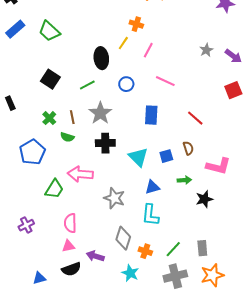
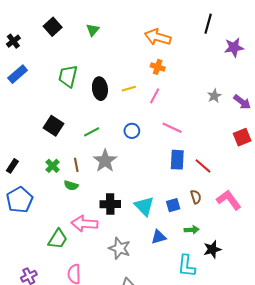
orange cross: (136, 24) -> (158, 67), moved
green trapezoid: (49, 31) -> (68, 76), moved, turned 60
yellow line: (123, 43) -> (129, 89), turned 40
black ellipse: (101, 58) -> (100, 89), moved
black rectangle: (10, 103) -> (12, 166), moved, turned 56
blue rectangle: (151, 115) -> (177, 160), moved
black cross: (105, 143) -> (110, 204), moved
blue pentagon: (32, 152) -> (20, 200), moved
pink L-shape: (218, 166) -> (229, 200), moved, turned -140
cyan L-shape: (150, 215) -> (187, 266), moved

